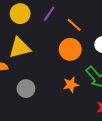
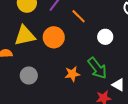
orange circle: (70, 49) -> (54, 37), moved

